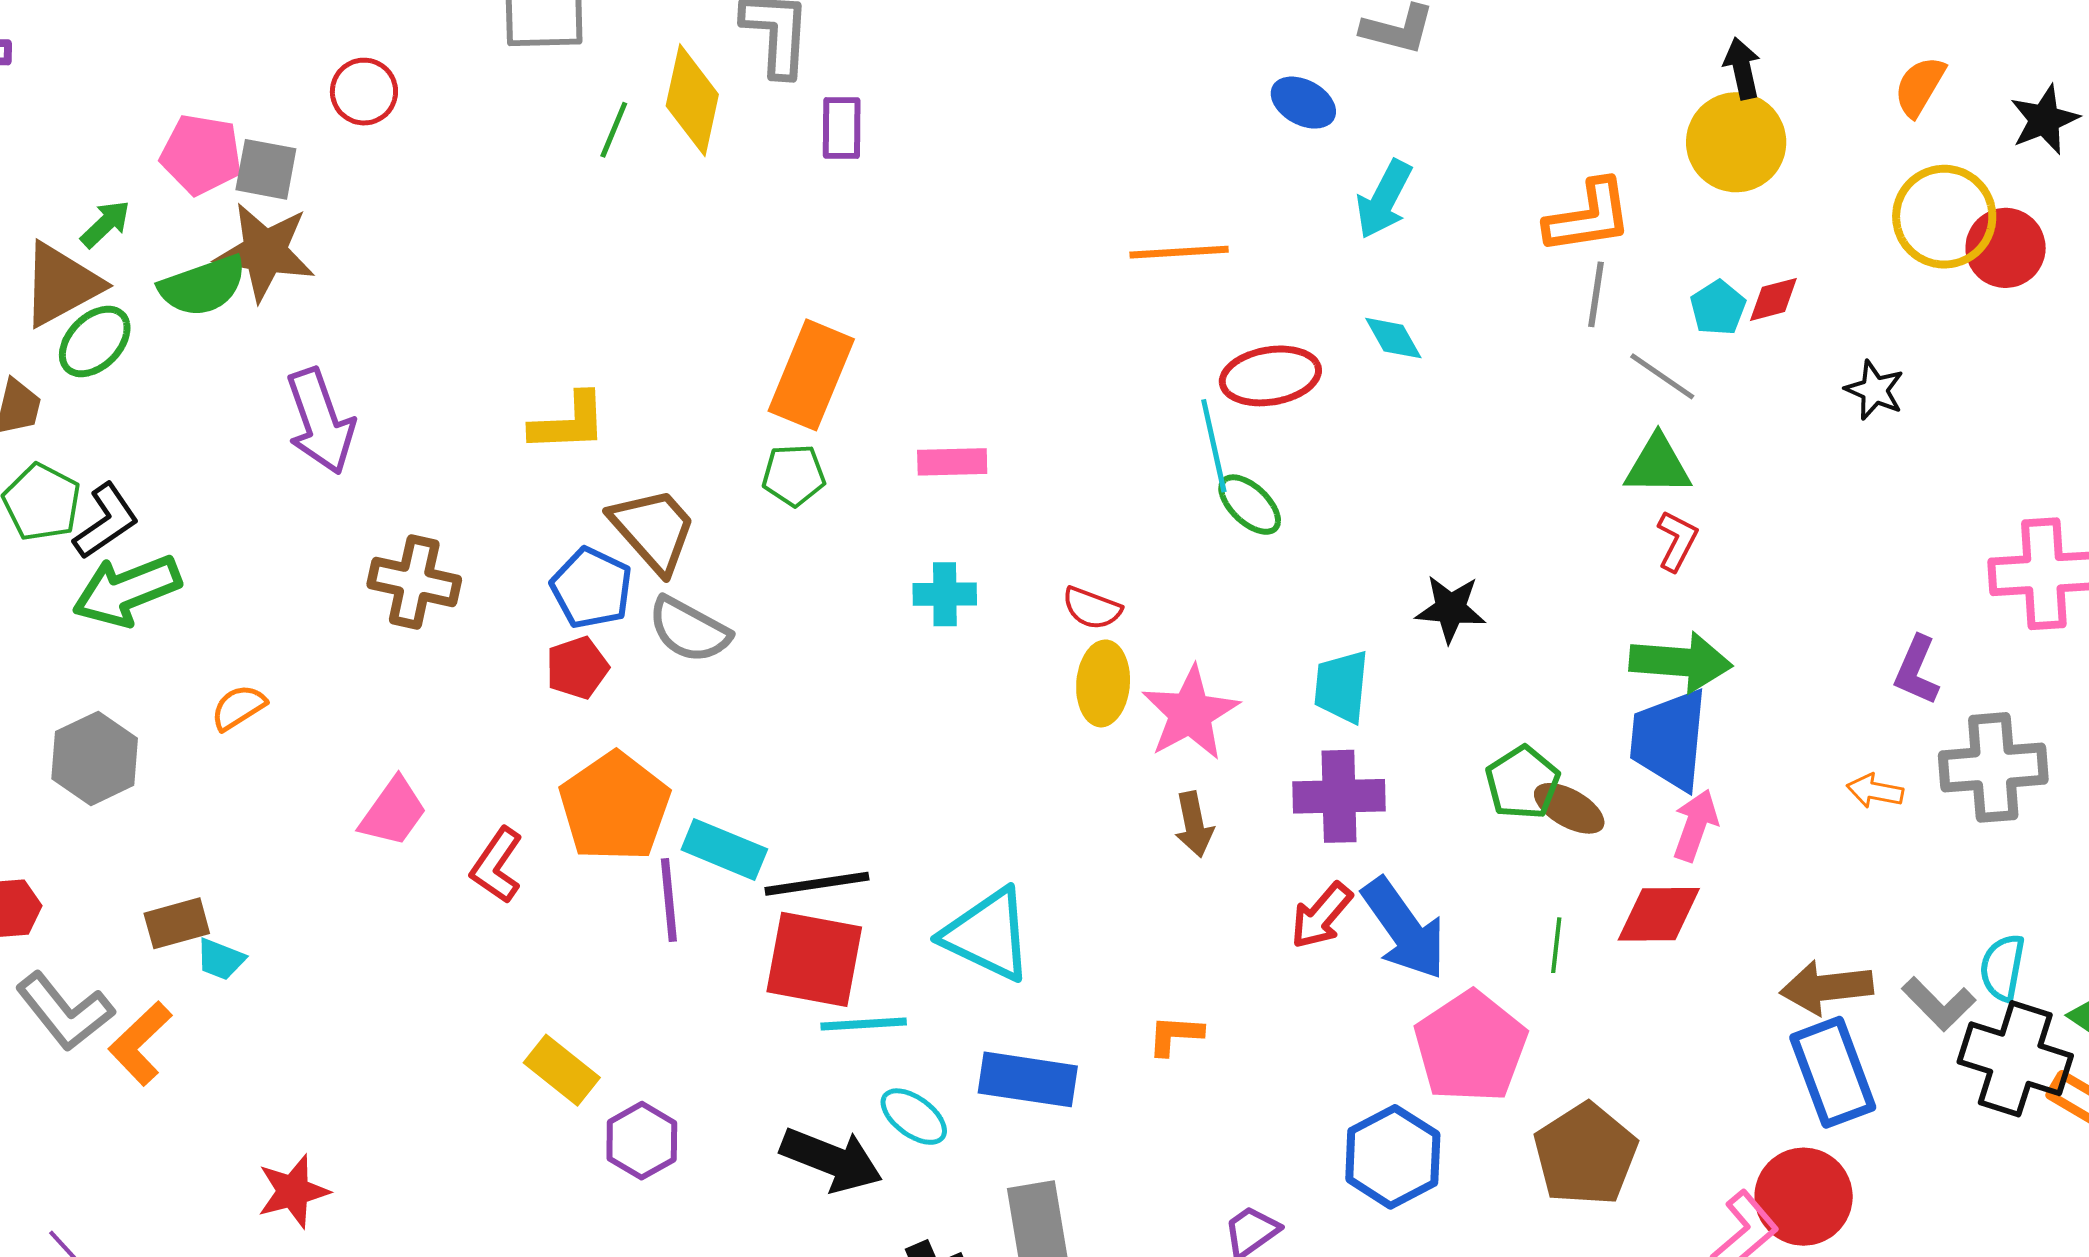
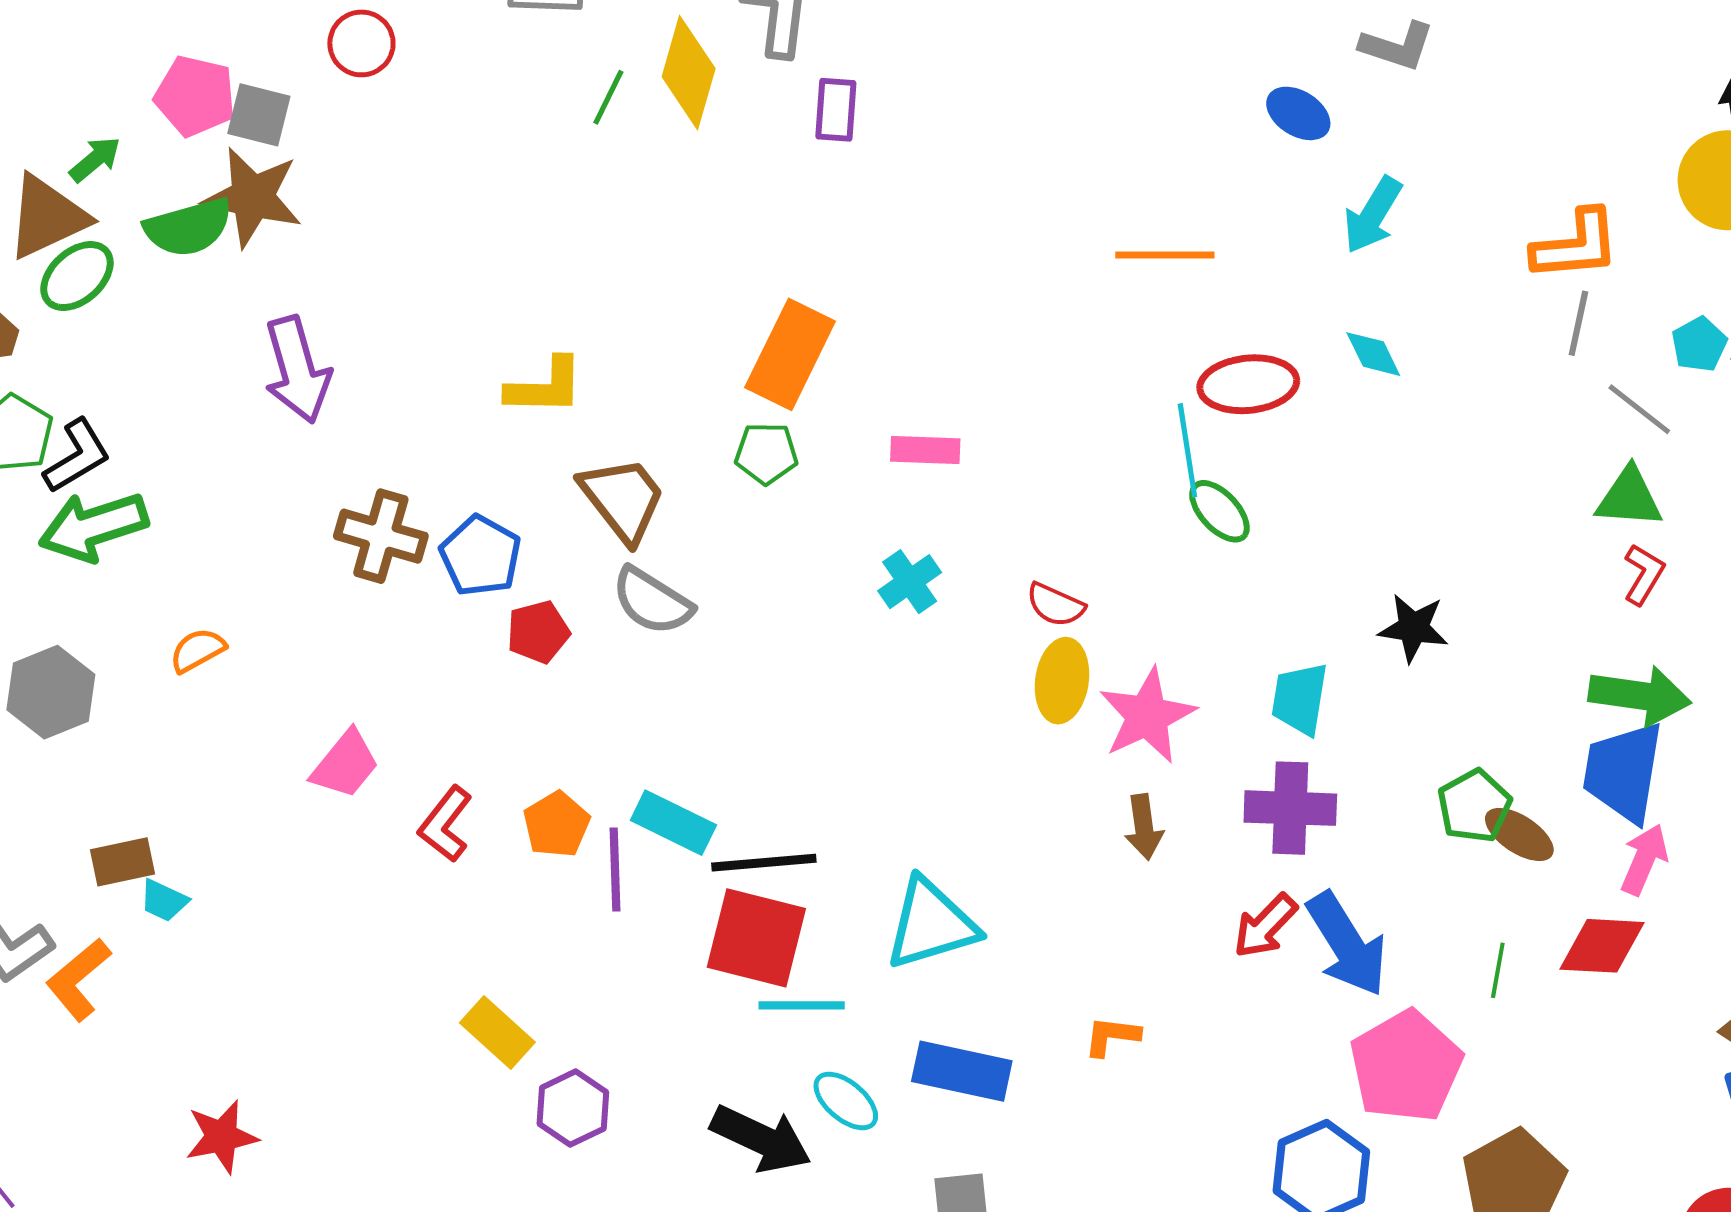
blue pentagon: (592, 588) -> (481, 556), moved
cyan cross: (945, 594) -> (910, 582), turned -38
orange pentagon: (615, 807) -> (556, 824), moved, size x0.6
cyan triangle: (988, 935) -> (931, 924), turned -46

